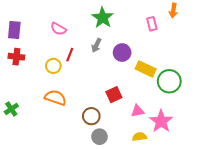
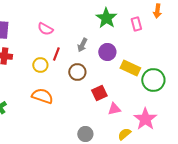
green star: (103, 18) -> (106, 18), moved
pink triangle: (137, 111) -> (114, 109), moved
brown circle: (91, 116) -> (77, 72), moved
yellow semicircle: (140, 137) -> (124, 134), turned -32

